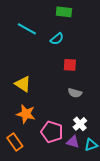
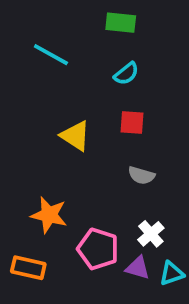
cyan semicircle: (57, 39) -> (126, 74), moved
yellow triangle: (23, 84) -> (75, 136), moved
orange rectangle: (15, 142) -> (28, 268), turned -42

